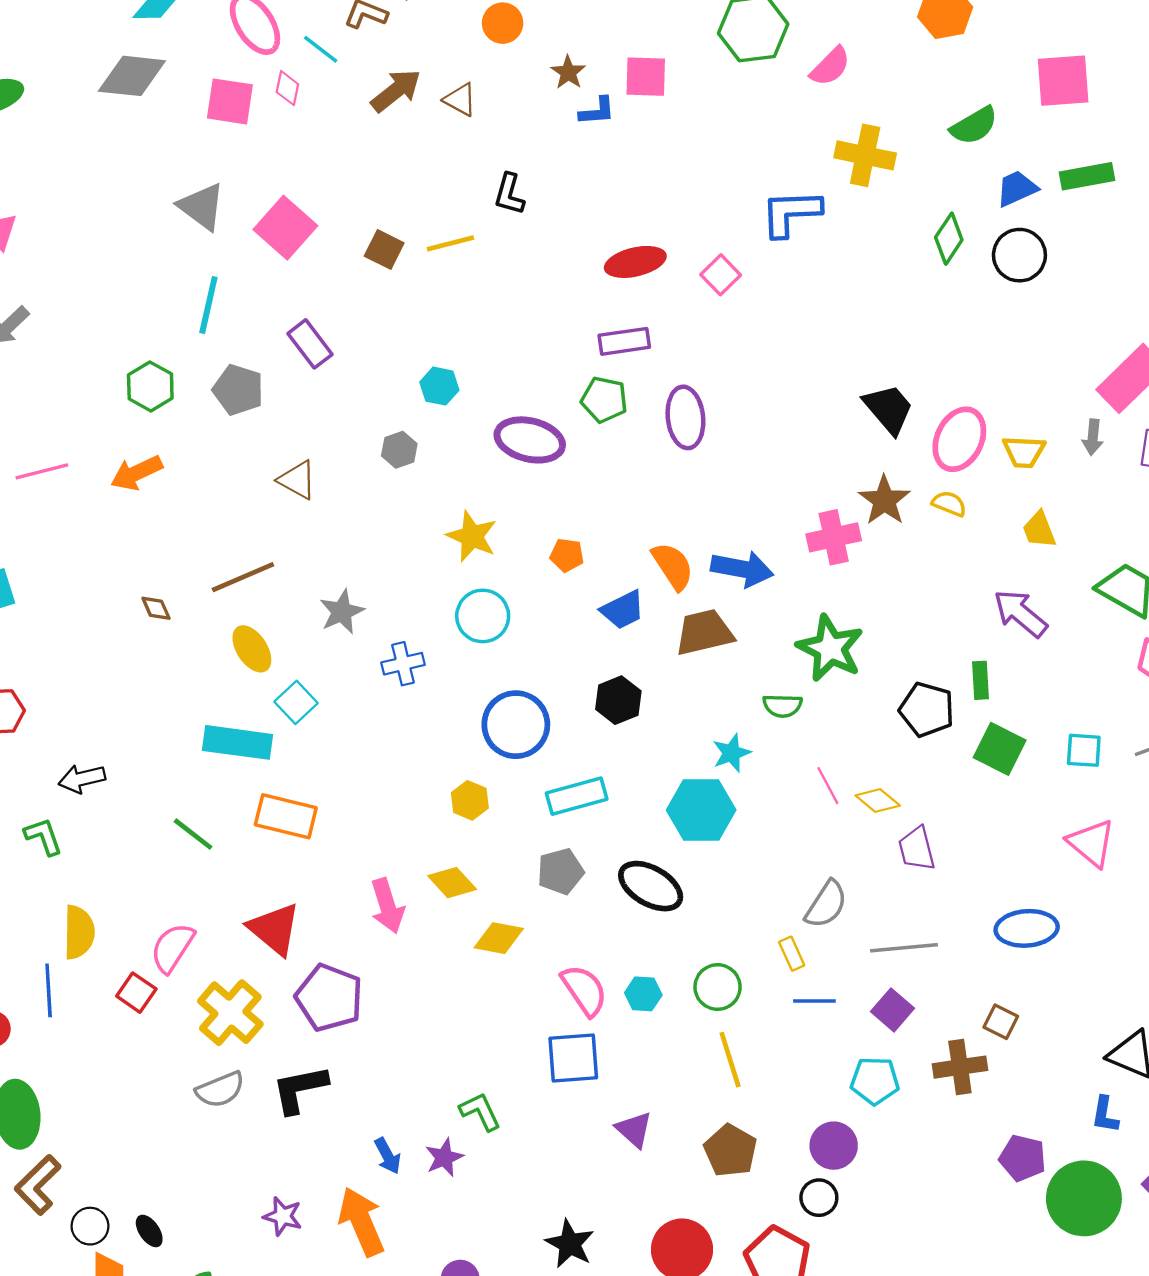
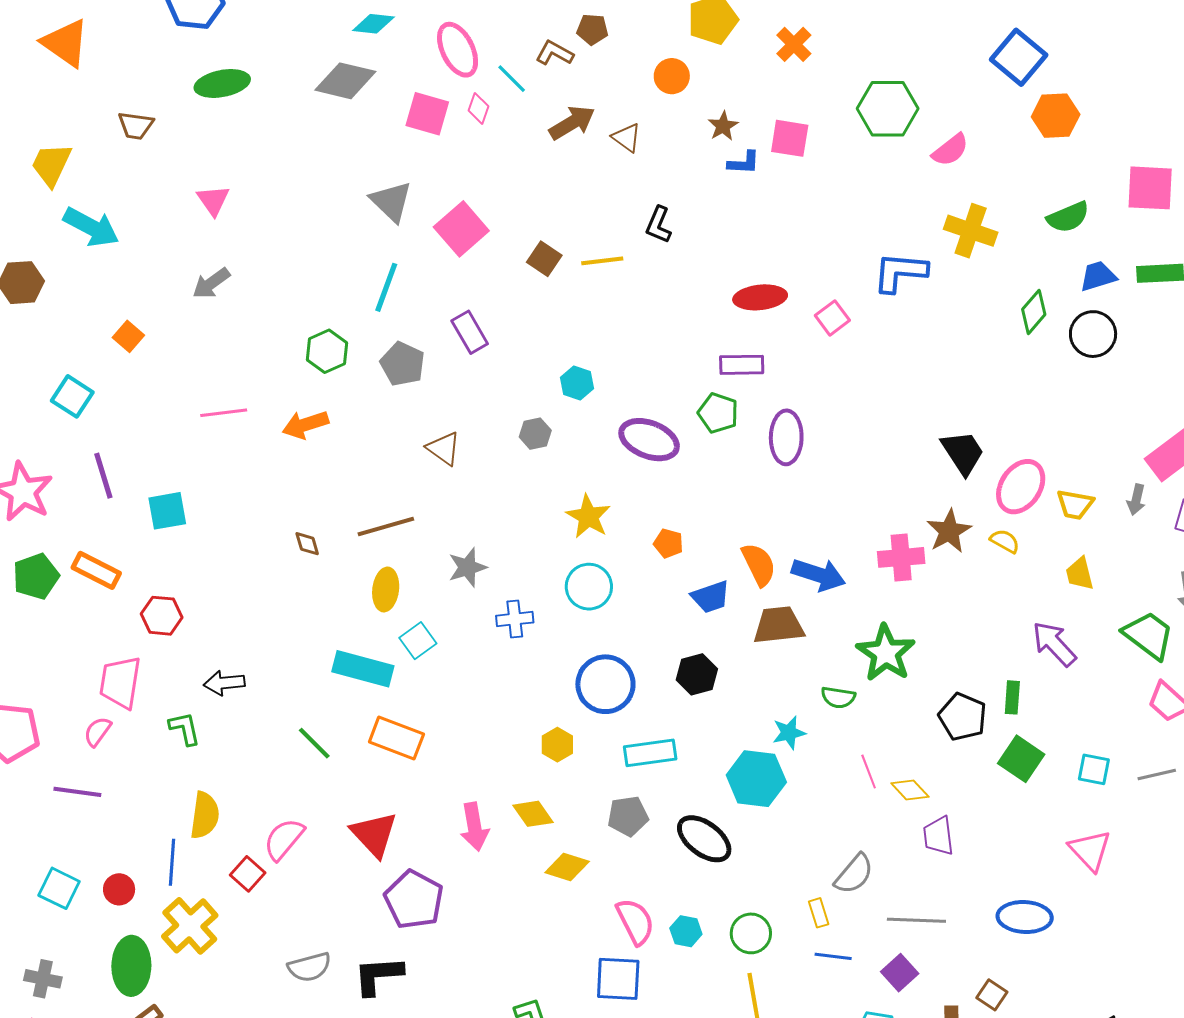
yellow ellipse: (252, 649) -> (386, 589), turned 33
yellow cross: (230, 1013) -> (190, 926), moved

